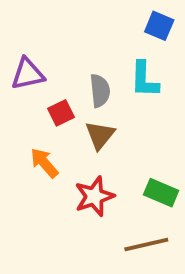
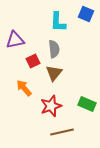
cyan L-shape: (144, 80) -> (58, 22), moved
brown line: (146, 245) -> (62, 132), moved

